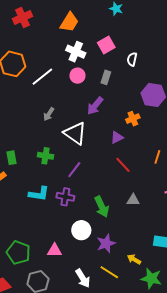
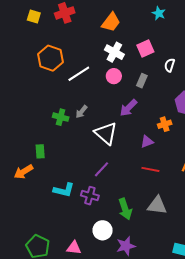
green cross: (46, 156) -> (61, 117), moved
red line: (123, 165) -> (150, 169), turned -42
gray triangle: (133, 200) -> (157, 205), size x1.5

